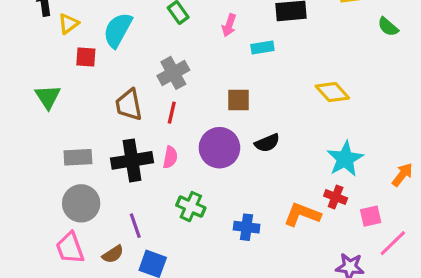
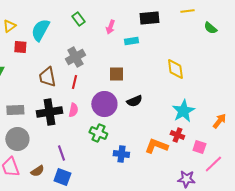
yellow diamond: (332, 92) -> (175, 69), turned 35
green cross: (191, 207) -> (98, 133), moved
pink square: (371, 216) -> (199, 147), turned 32
purple line: (135, 226) -> (61, 153), moved

